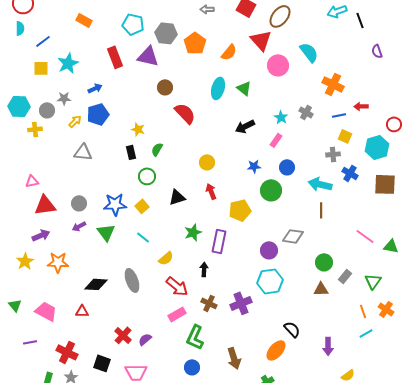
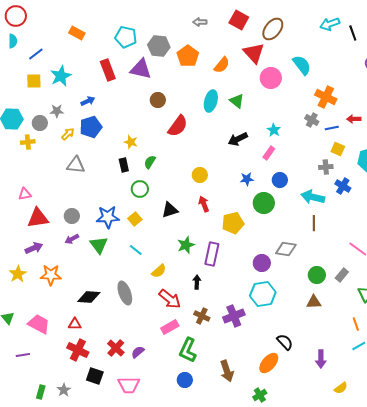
gray cross: (306, 112) -> (312, 120), moved
red semicircle: (185, 113) -> (178, 126), turned 80
gray rectangle: (345, 276) -> (342, 275), moved
red cross: (67, 352) -> (78, 350), moved

